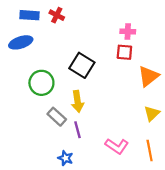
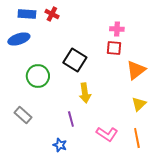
yellow arrow: (78, 101) -> (85, 93), moved
gray rectangle: (57, 117) -> (23, 115), moved

